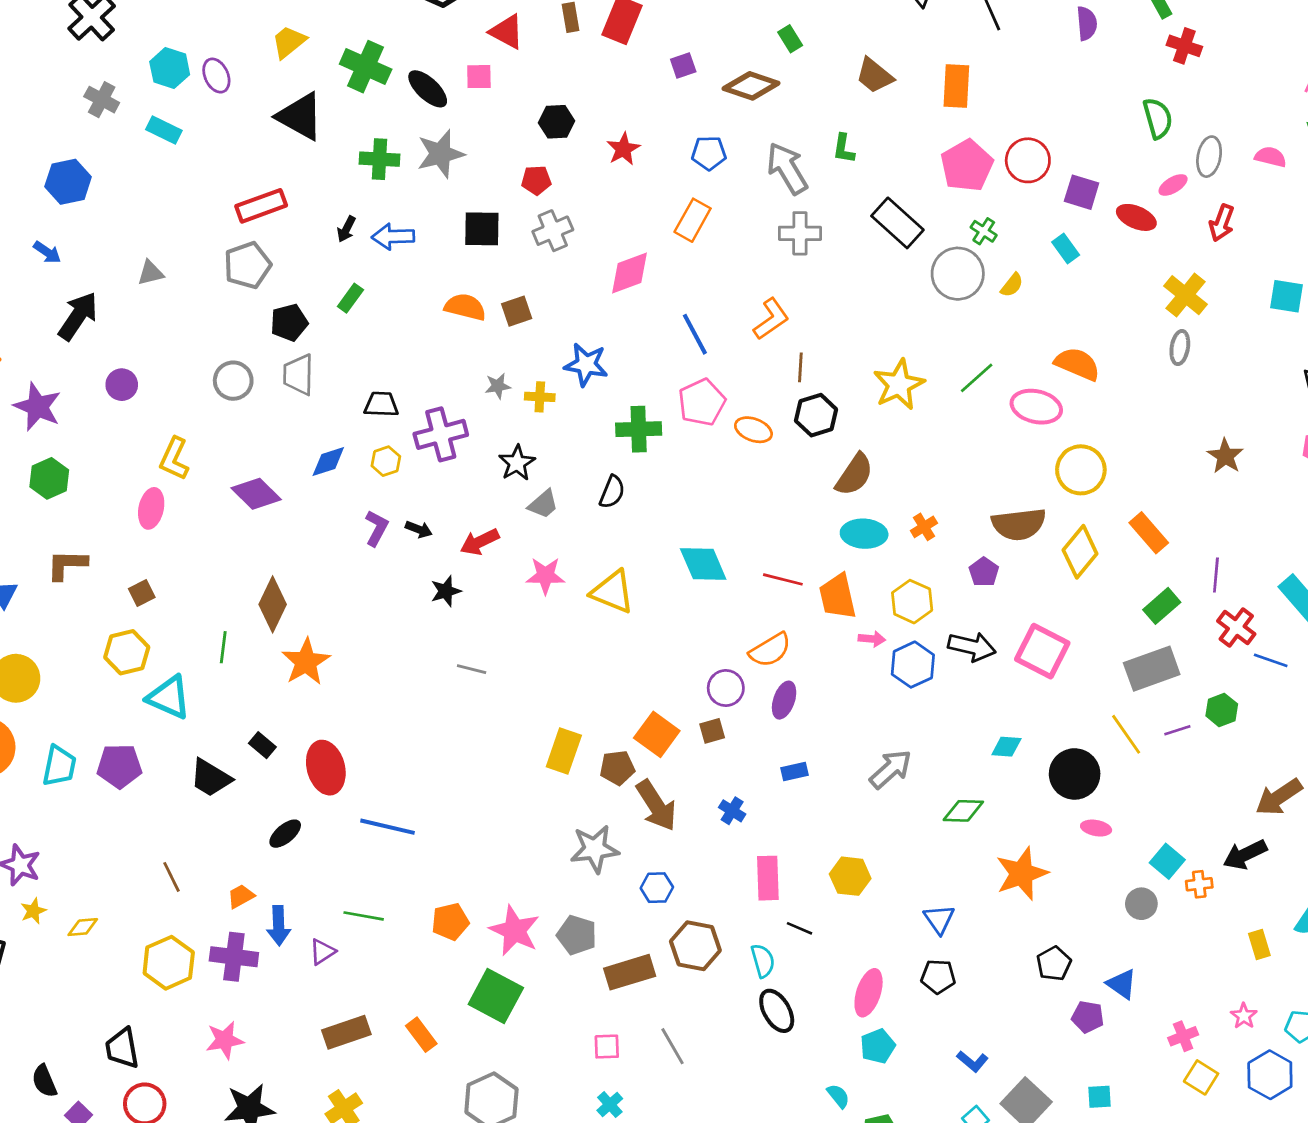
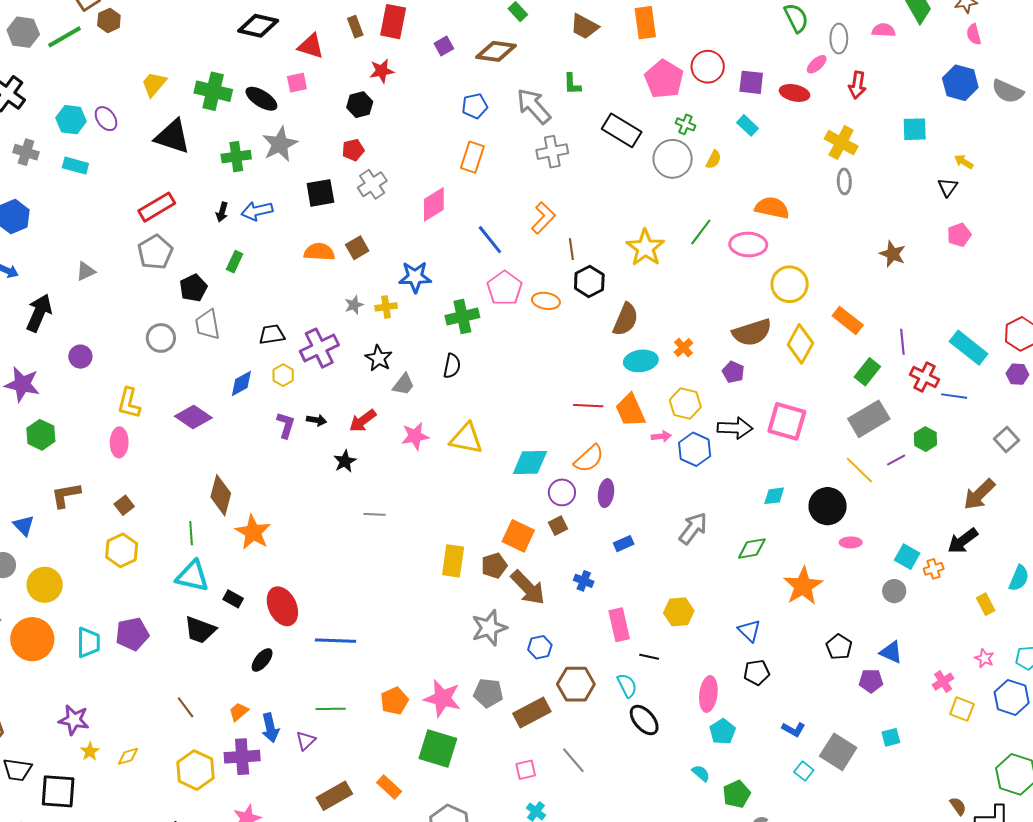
red star: (623, 149) -> (382, 71), moved, turned 30
cyan diamond: (703, 564) -> (530, 462), moved, turned -57
cyan triangle: (169, 697) -> (192, 576), moved

